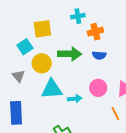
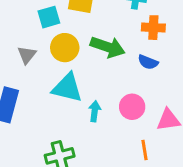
cyan arrow: (75, 99) -> (95, 111), turned -96

